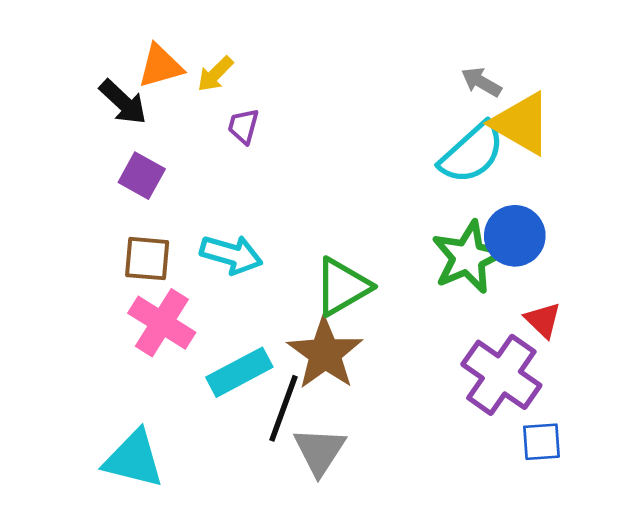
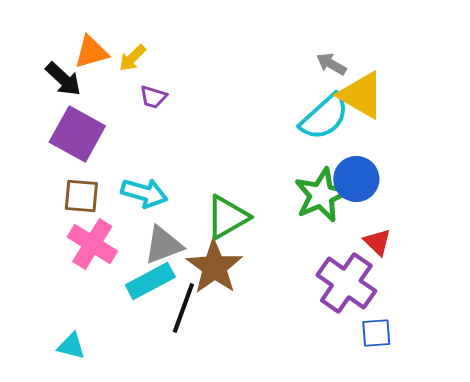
purple trapezoid: (243, 126) -> (153, 97), turned -88
purple square: (142, 176) -> (77, 134), size x1.6
gray triangle: (320, 451) -> (163, 245), moved, turned 36
cyan triangle: (134, 459) -> (71, 346), size x0.6

